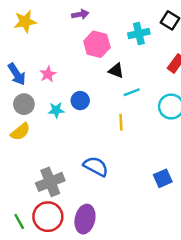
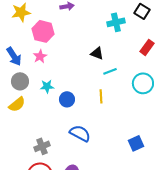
pink hexagon: (97, 44) -> (43, 31), moved
blue circle: (80, 101) -> (67, 99), moved
gray cross: (50, 182) -> (42, 146), size x0.7

